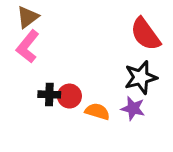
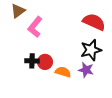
red semicircle: (145, 34) -> (94, 22), turned 150
pink L-shape: (28, 46) -> (35, 27), moved

